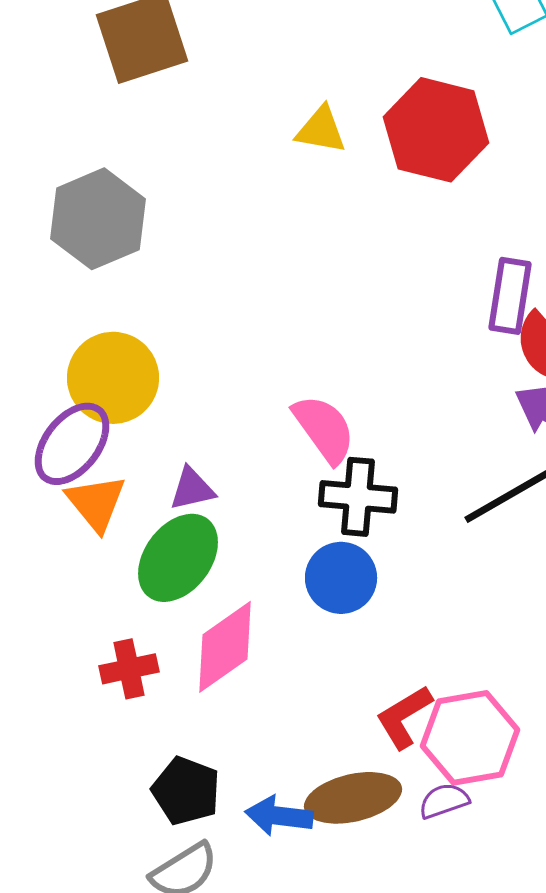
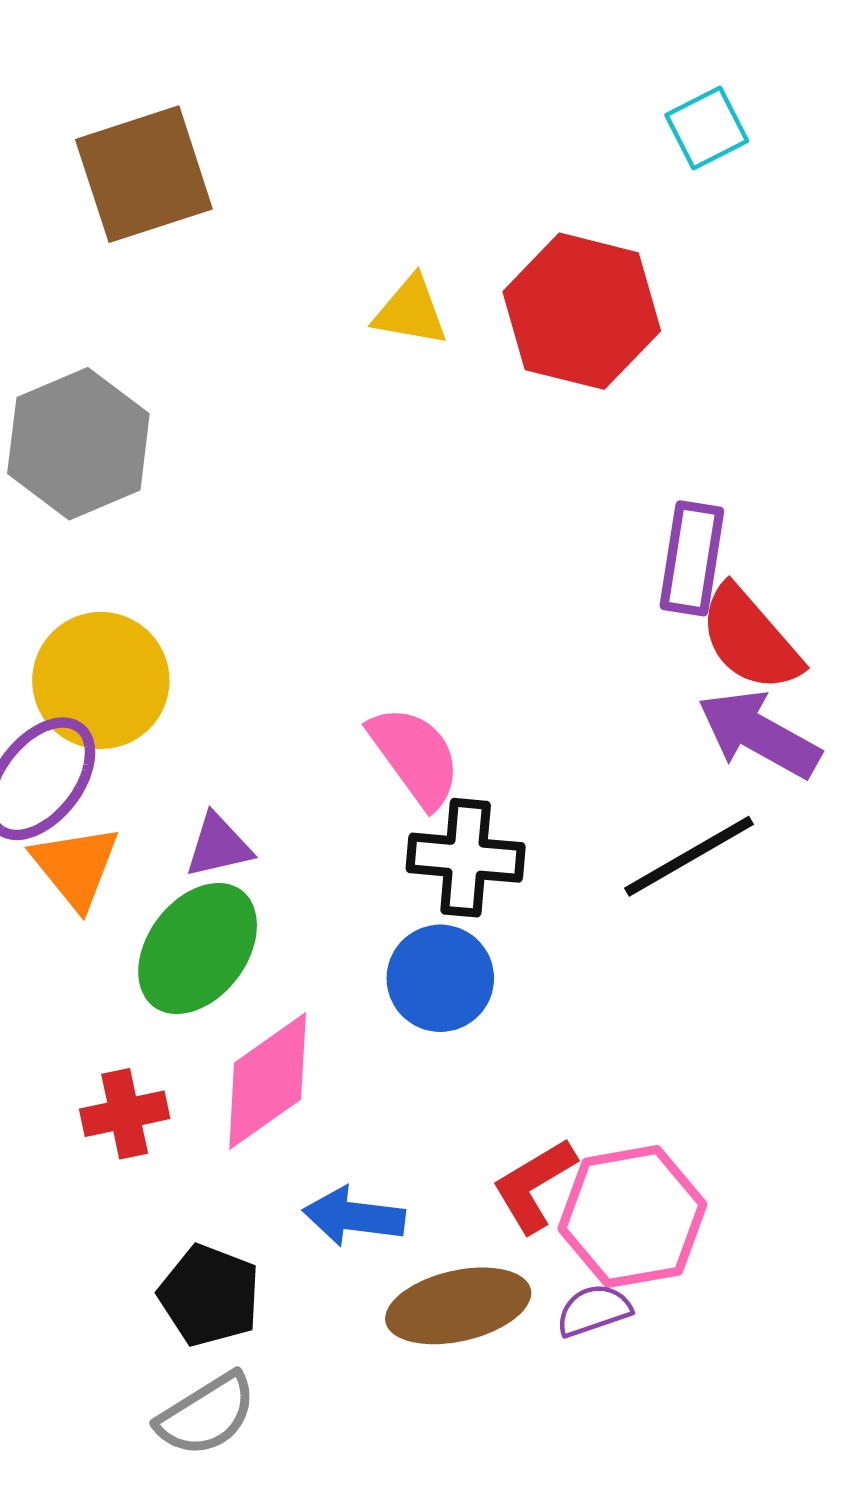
blue arrow: (279, 816) -> (354, 1217), moved

